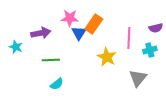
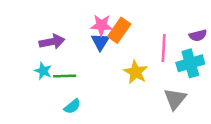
pink star: (70, 18) -> (101, 25), moved
cyan star: (16, 47) -> (43, 71), moved
cyan cross: (150, 50) -> (190, 63), size x1.5

